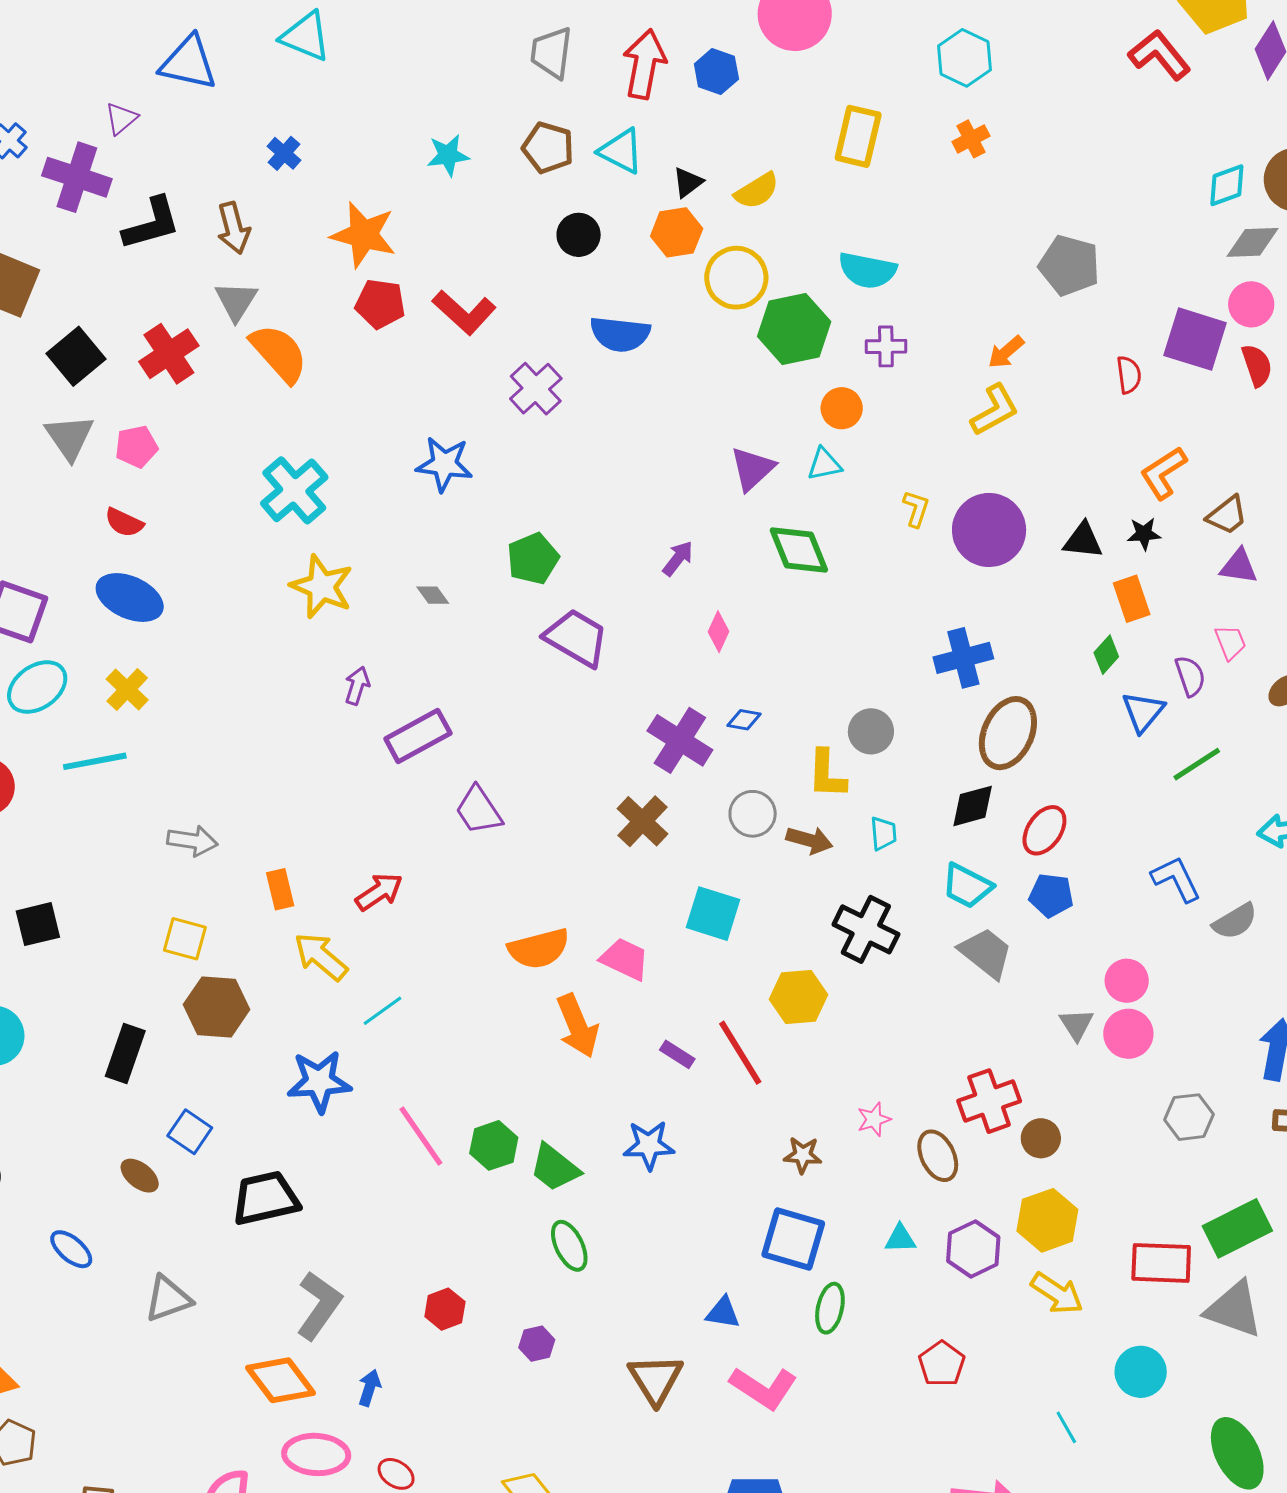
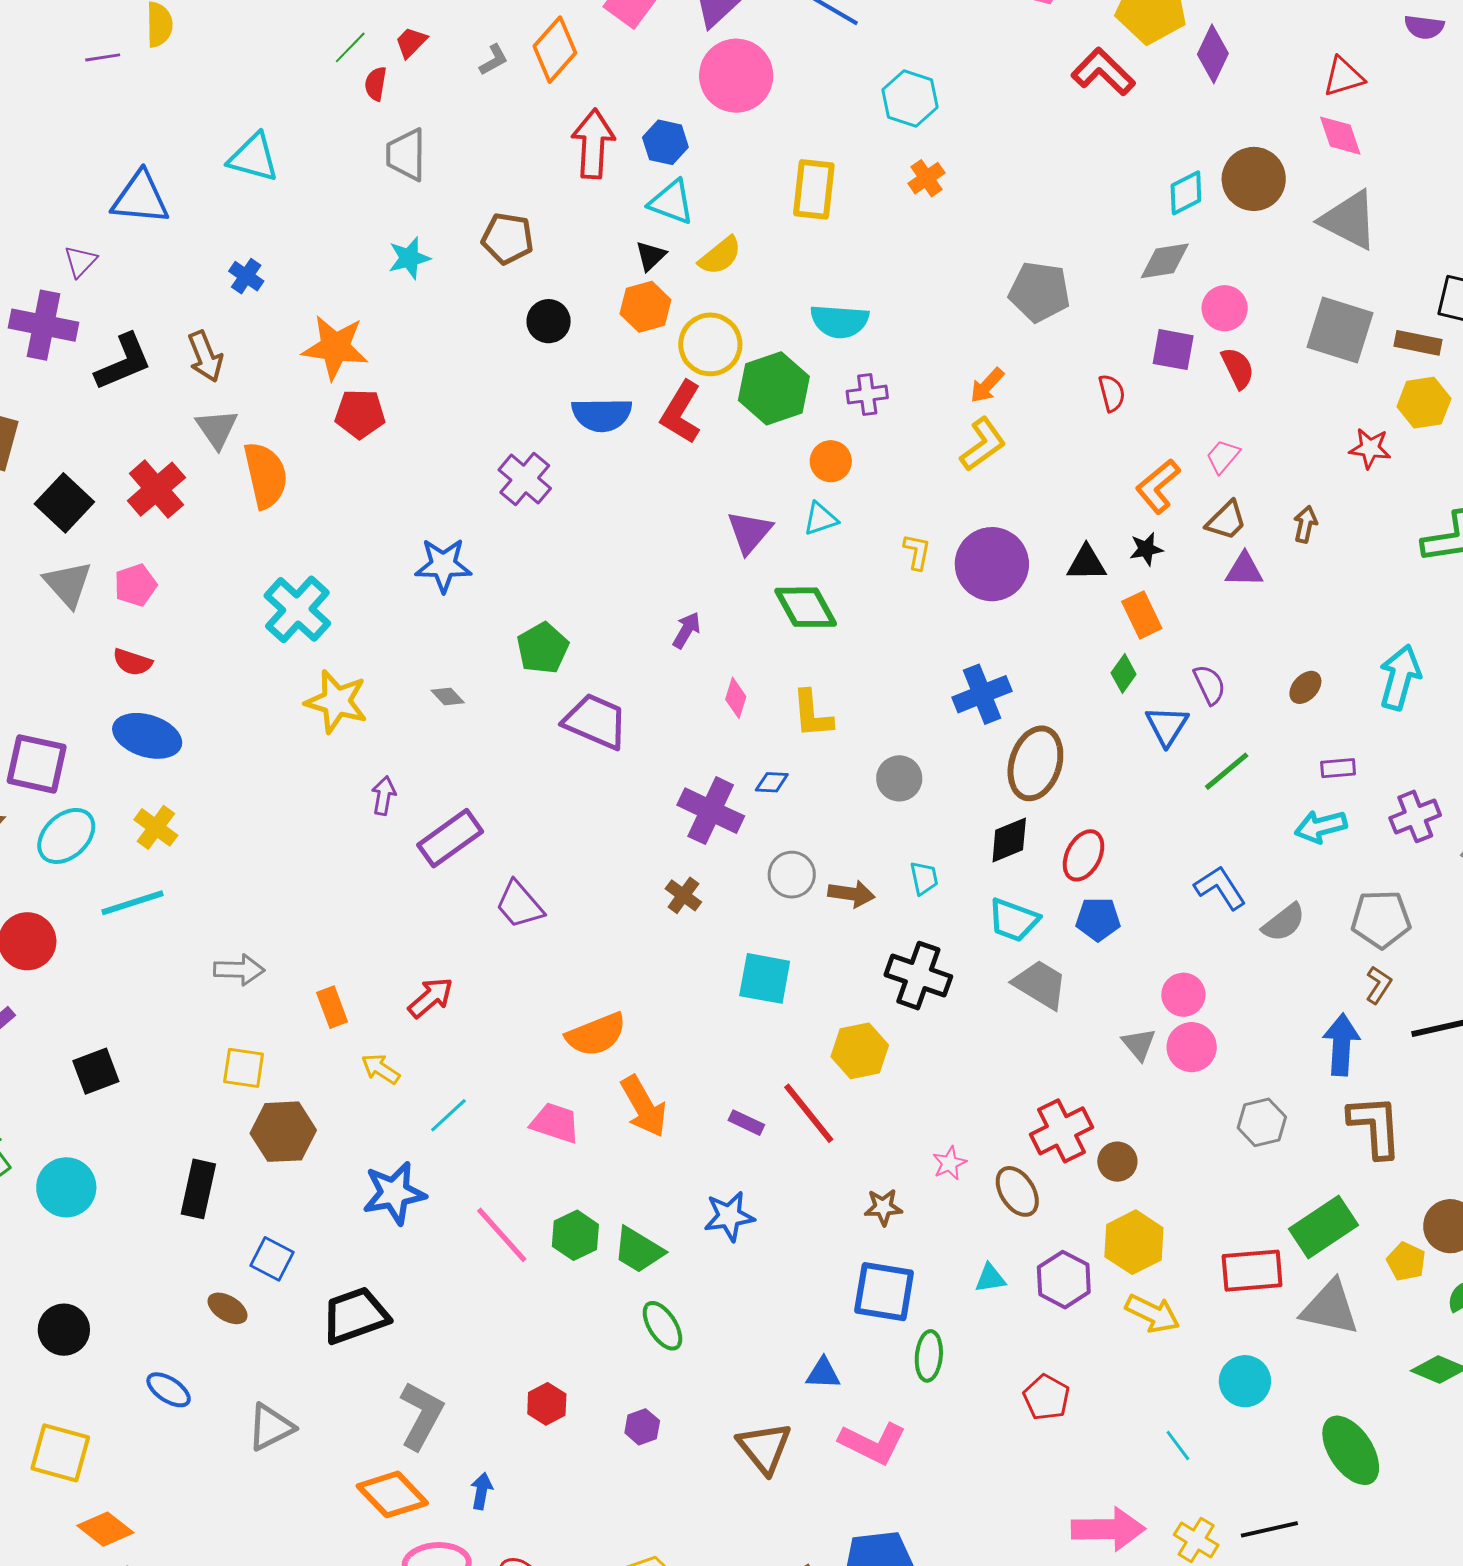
gray trapezoid: (552, 53) -> (406, 155), moved
cyan triangle: (621, 151) -> (671, 202), moved
gray diamond: (1253, 242) -> (1165, 261), moved
red L-shape: (464, 312) -> (681, 412), moved, turned 86
purple square: (1195, 339) -> (1173, 350), size x0.7
orange semicircle: (279, 353) -> (266, 475), turned 36
pink trapezoid: (1230, 642) -> (1223, 456), moved, turned -111
yellow L-shape: (827, 774) -> (812, 714), moved
brown cross: (642, 821) -> (683, 895), size x0.7
yellow arrow: (321, 957) -> (381, 1069), size x0.7
pink trapezoid: (625, 959) -> (555, 1123), moved

